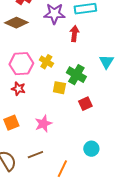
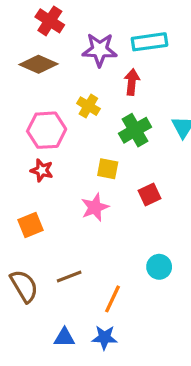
yellow cross: (46, 62) -> (88, 106), moved
green cross: (76, 75) -> (135, 130), moved, turned 30
pink star: (43, 124) -> (95, 207), moved

